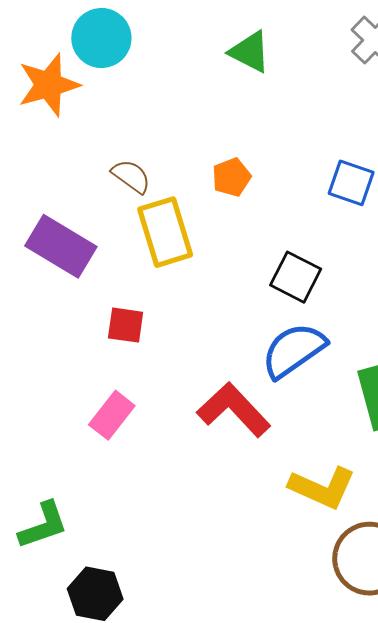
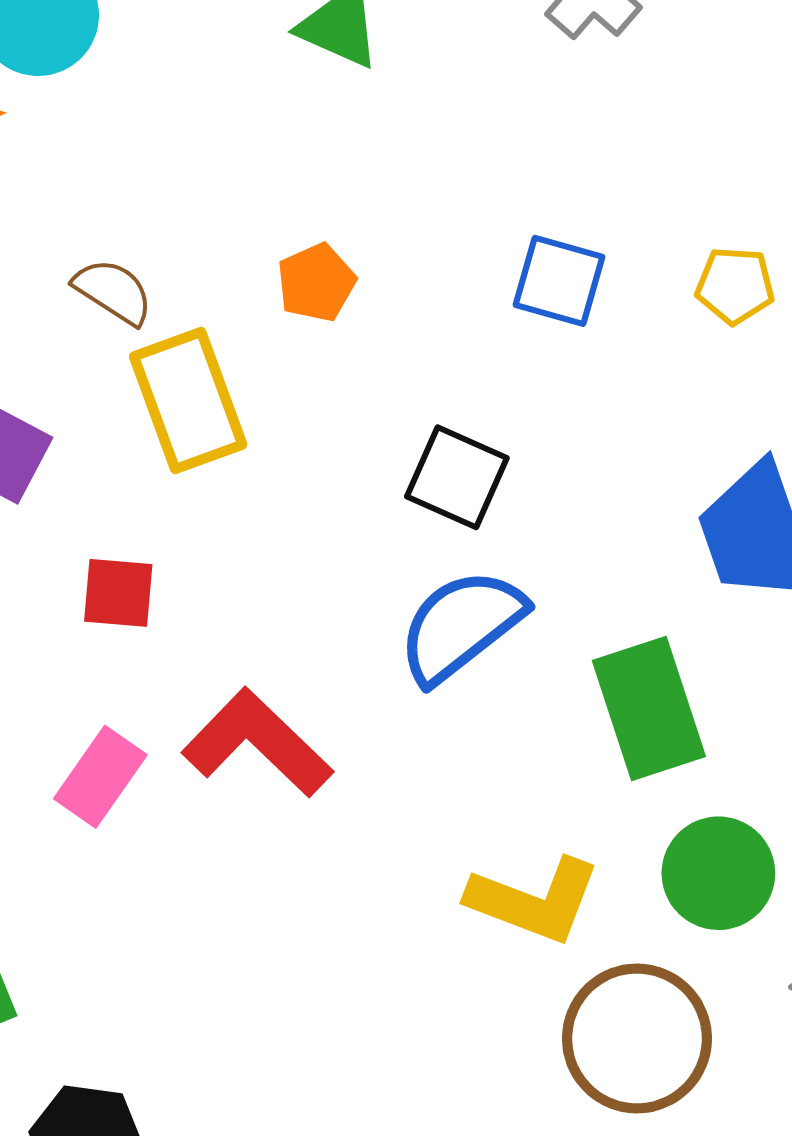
red L-shape: (234, 410) -> (257, 743), moved

